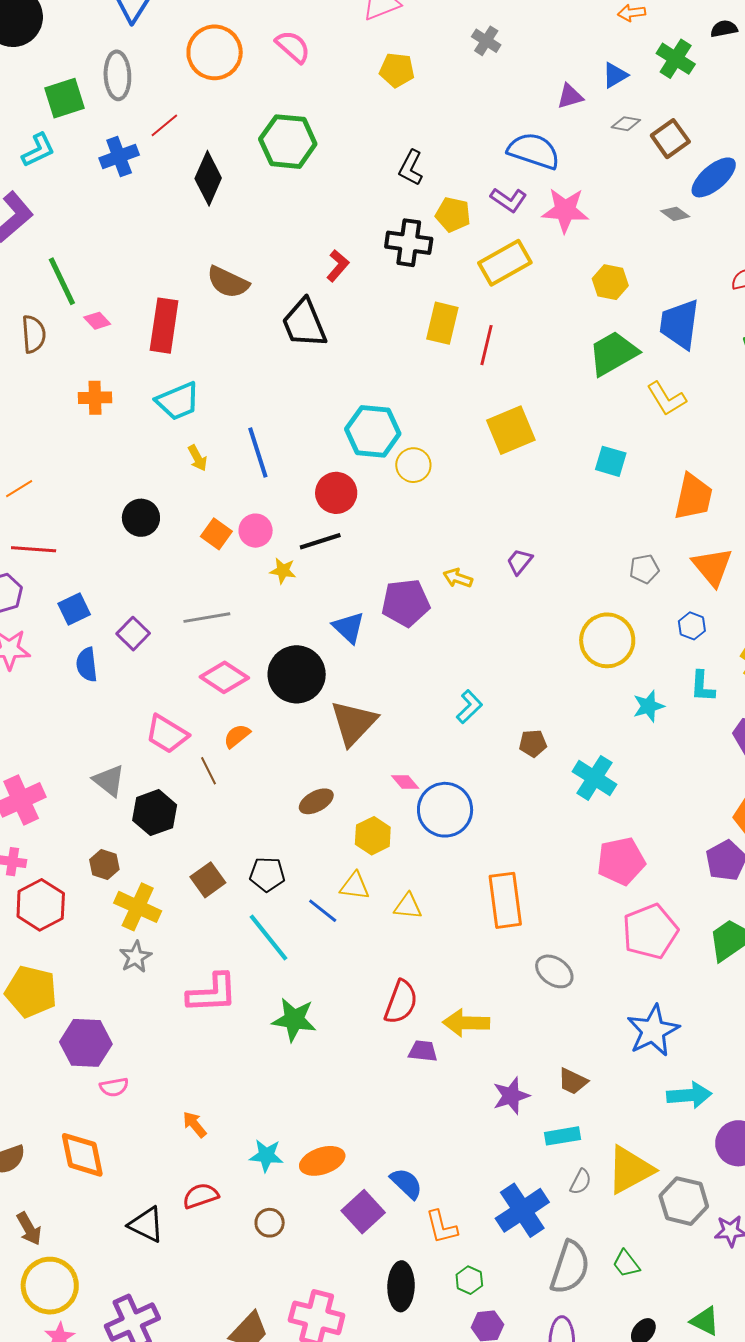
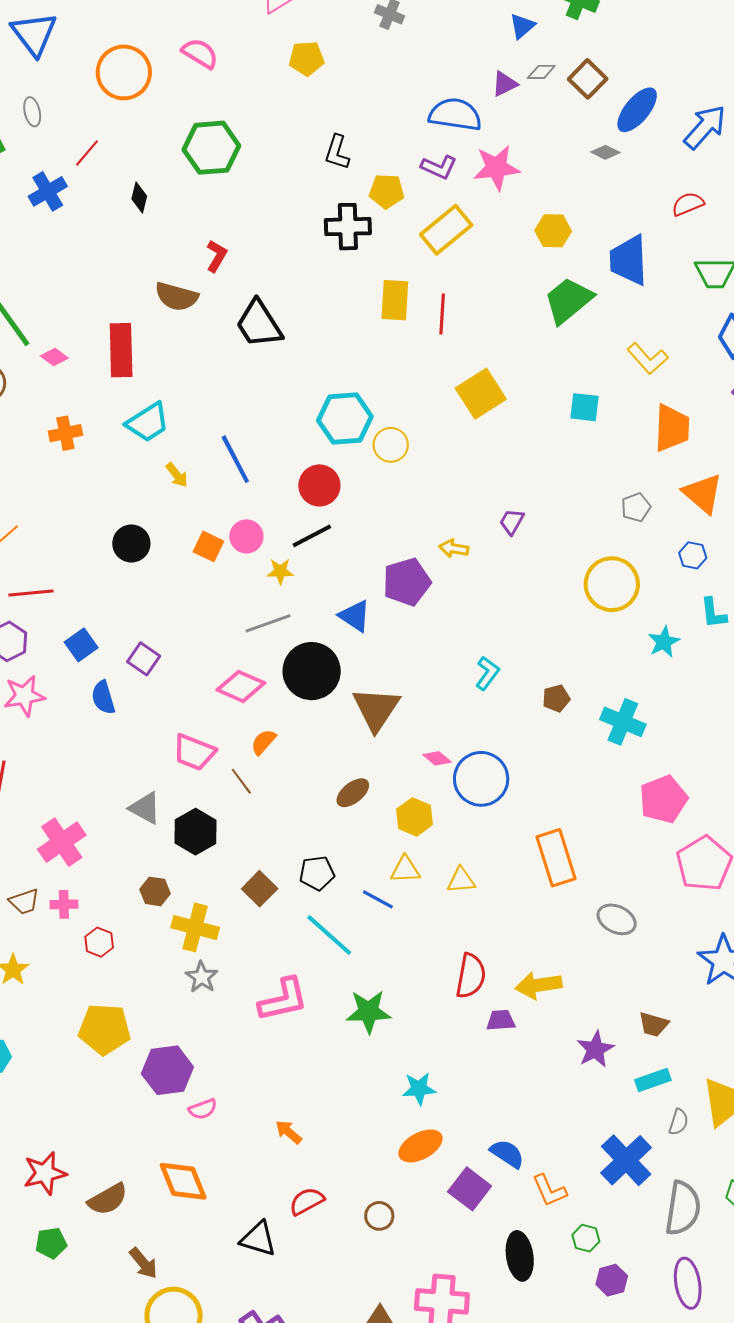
gray ellipse: (117, 75) -> (32, 112), size x0.6
purple triangle: (570, 96) -> (505, 84), moved
black diamond: (208, 178) -> (139, 198), size x0.6
red L-shape: (338, 266) -> (217, 256), moved
yellow L-shape: (666, 399) -> (648, 359), moved
gray line: (207, 618) -> (268, 623), moved
red hexagon: (41, 905) -> (99, 942), size x0.6
cyan star: (266, 1156) -> (419, 1089), moved

